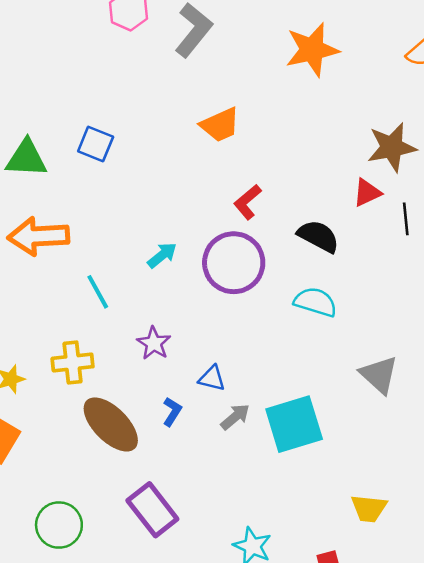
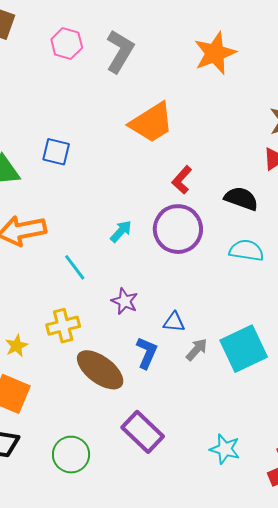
orange trapezoid: (220, 125) -> (152, 123), size x1.4
blue L-shape: (172, 412) -> (147, 353), size x1.4

